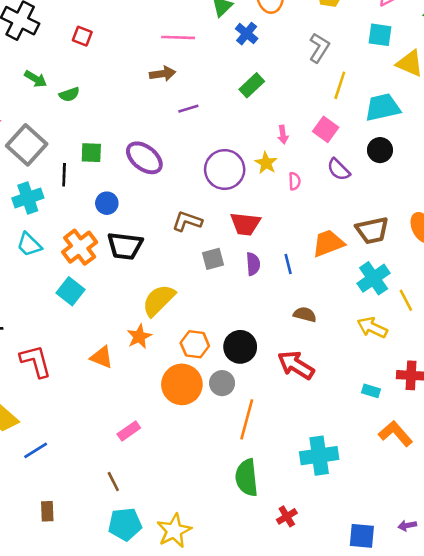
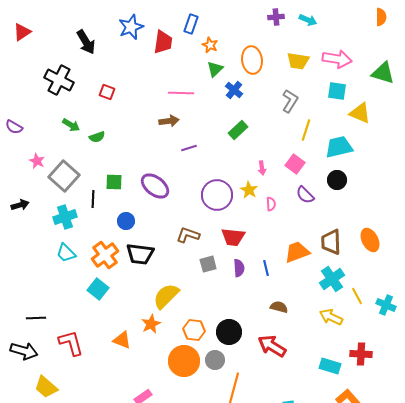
brown trapezoid: (372, 230) -> (331, 242), turned 100
cyan rectangle: (371, 391) -> (330, 366), size x1.5

